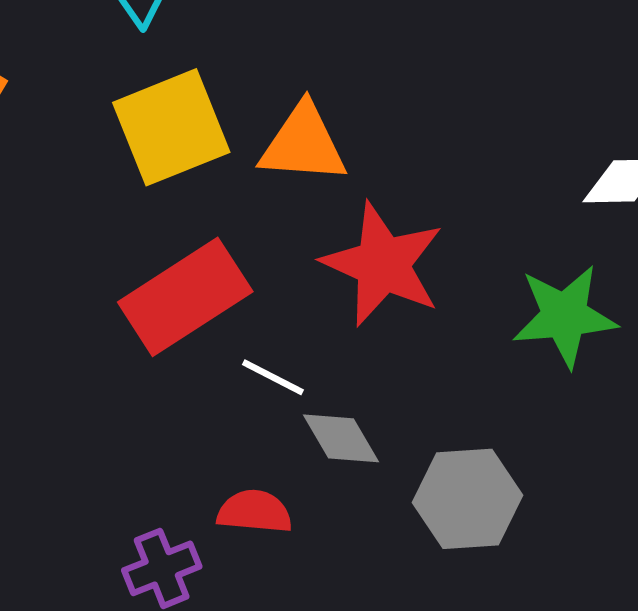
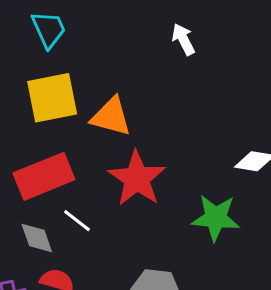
gray diamond: (341, 438) -> (37, 238), moved

